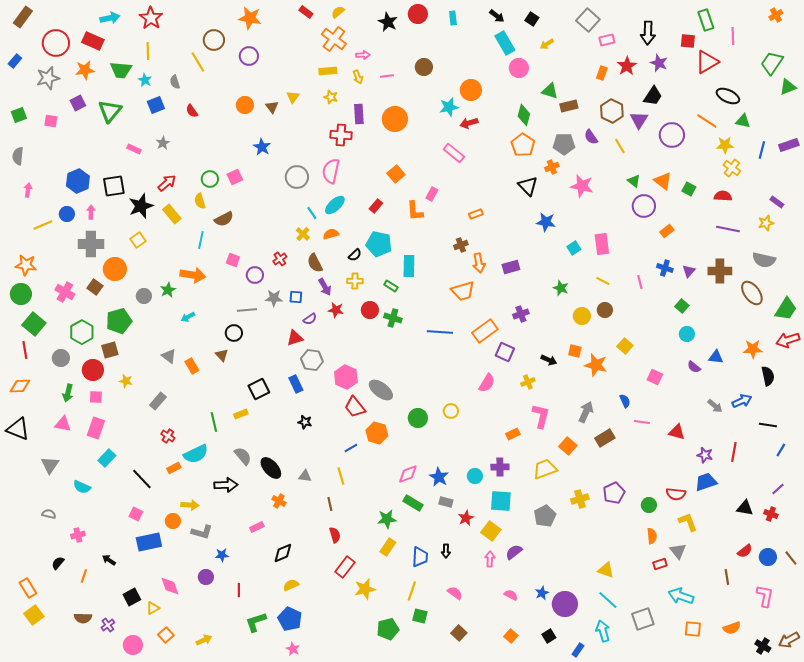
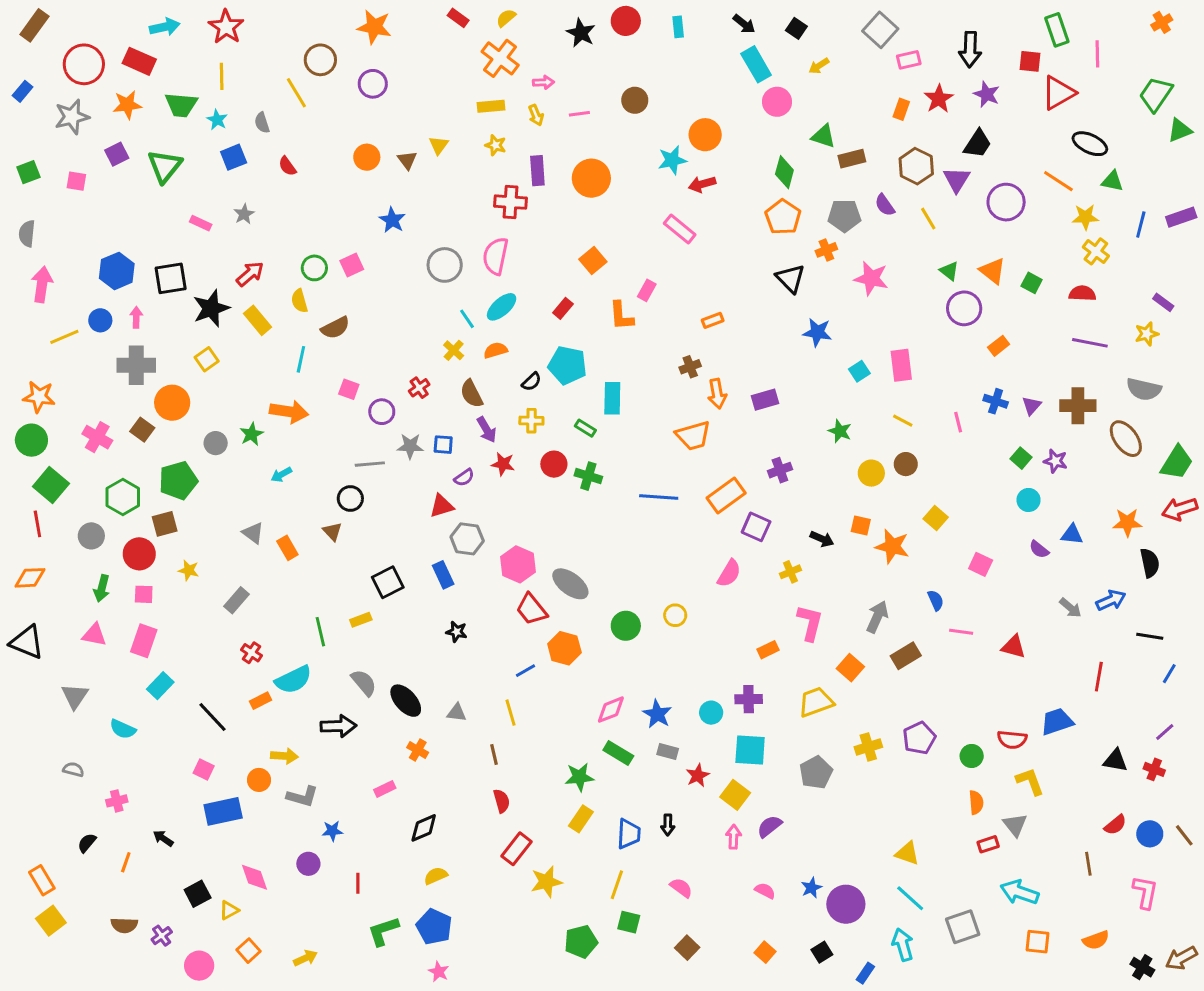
pink arrow: (28, 190) -> (42, 284), size x1.6
purple star: (705, 455) -> (1055, 461), moved

